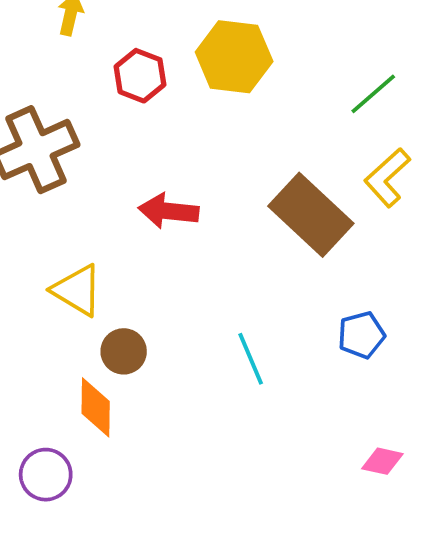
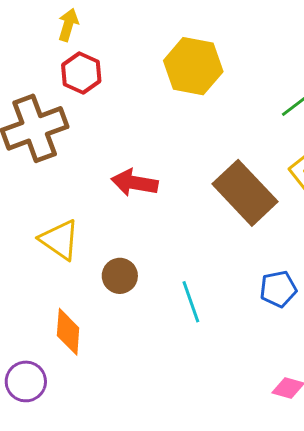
red hexagon: (140, 76) -> (81, 73), moved
brown circle: (124, 351) -> (120, 276), moved

